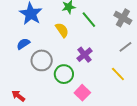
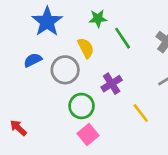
gray circle: (42, 60) -> (65, 70), moved
yellow line: (118, 74) -> (141, 113), moved
pink square: (82, 93) -> (88, 135), moved

